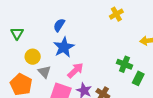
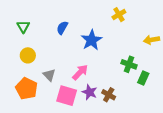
green triangle: (17, 33) -> (23, 27), moved
blue star: (64, 47) -> (91, 40), moved
yellow circle: (33, 57) -> (28, 55), moved

